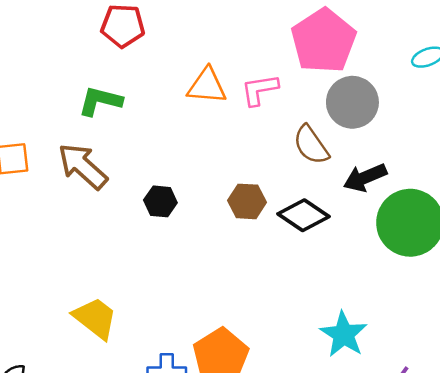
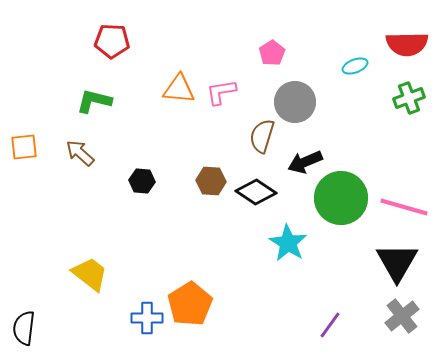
pink pentagon: (324, 41) -> (272, 53), size x0.5
brown semicircle: (311, 145) -> (262, 136), turned 52
brown arrow: (83, 166) -> (80, 153), size x0.7
cyan star: (344, 334) -> (288, 243), moved

